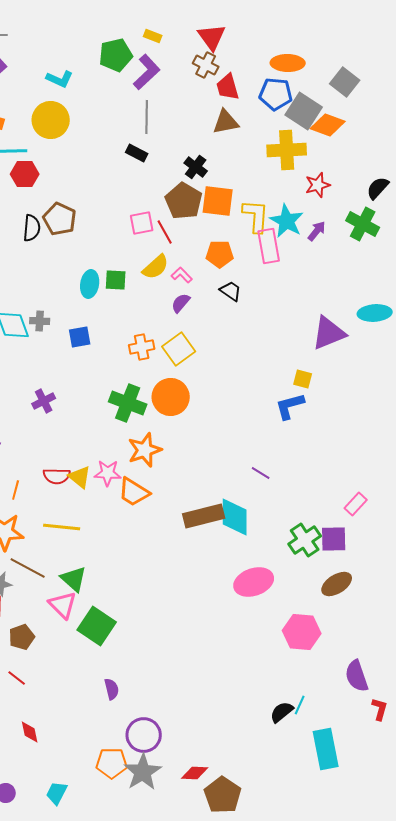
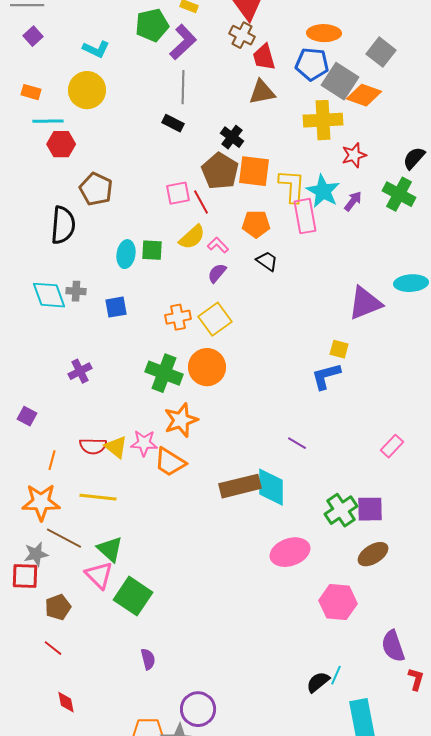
black semicircle: (32, 228) -> (63, 225), moved, size x1.4
pink rectangle: (356, 504) -> (392, 446), moved
purple circle: (144, 735) -> (198, 709), moved

